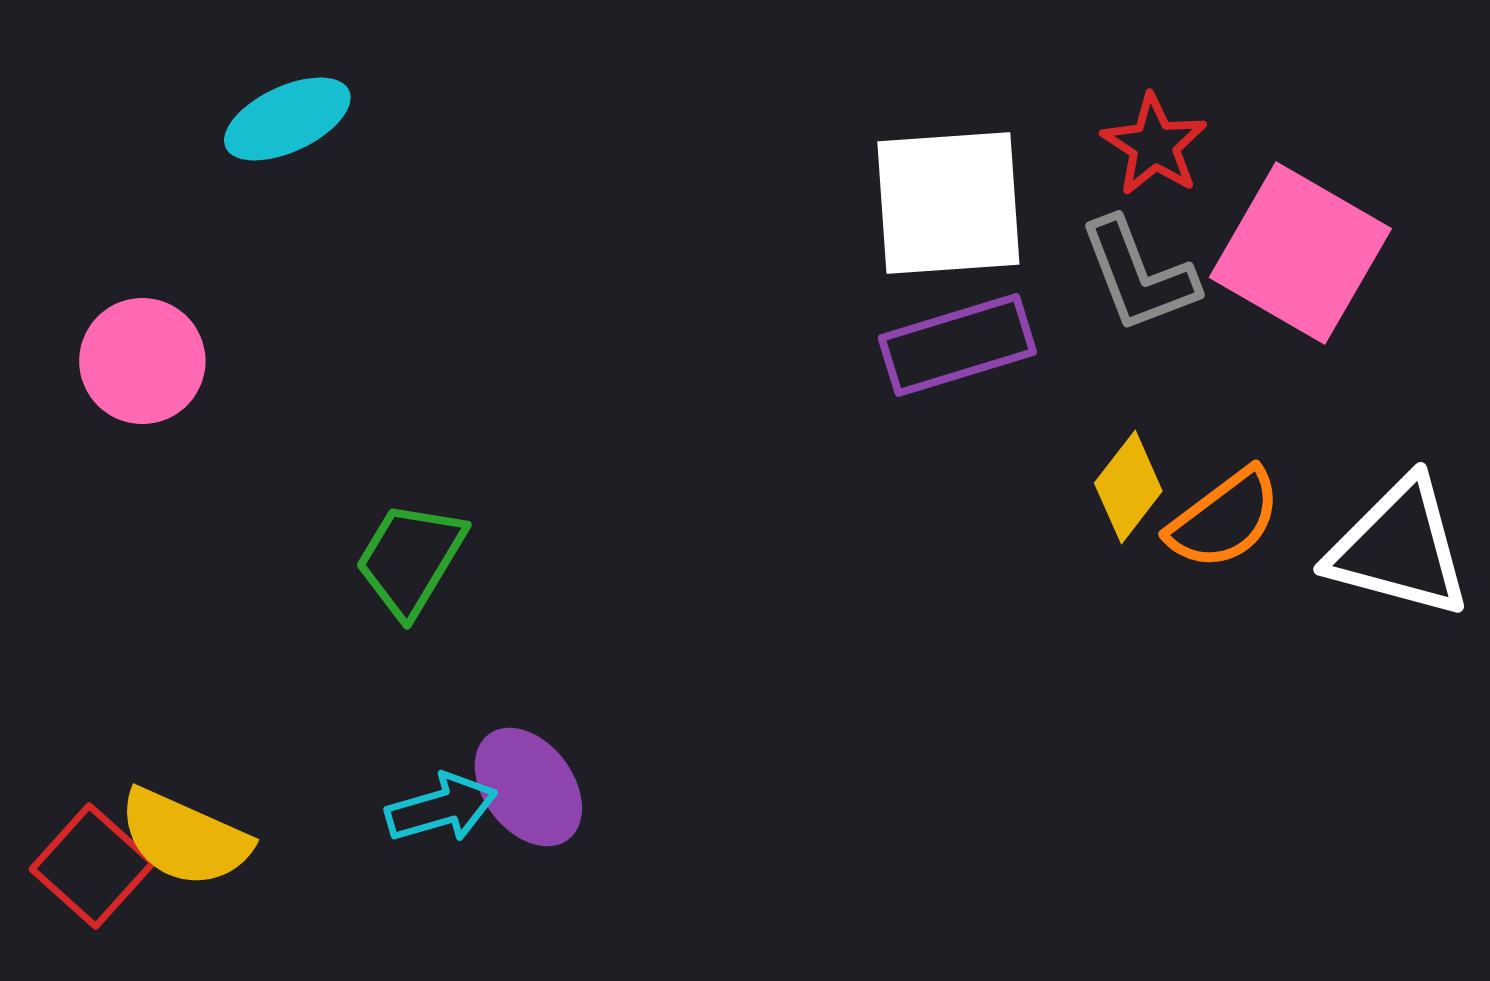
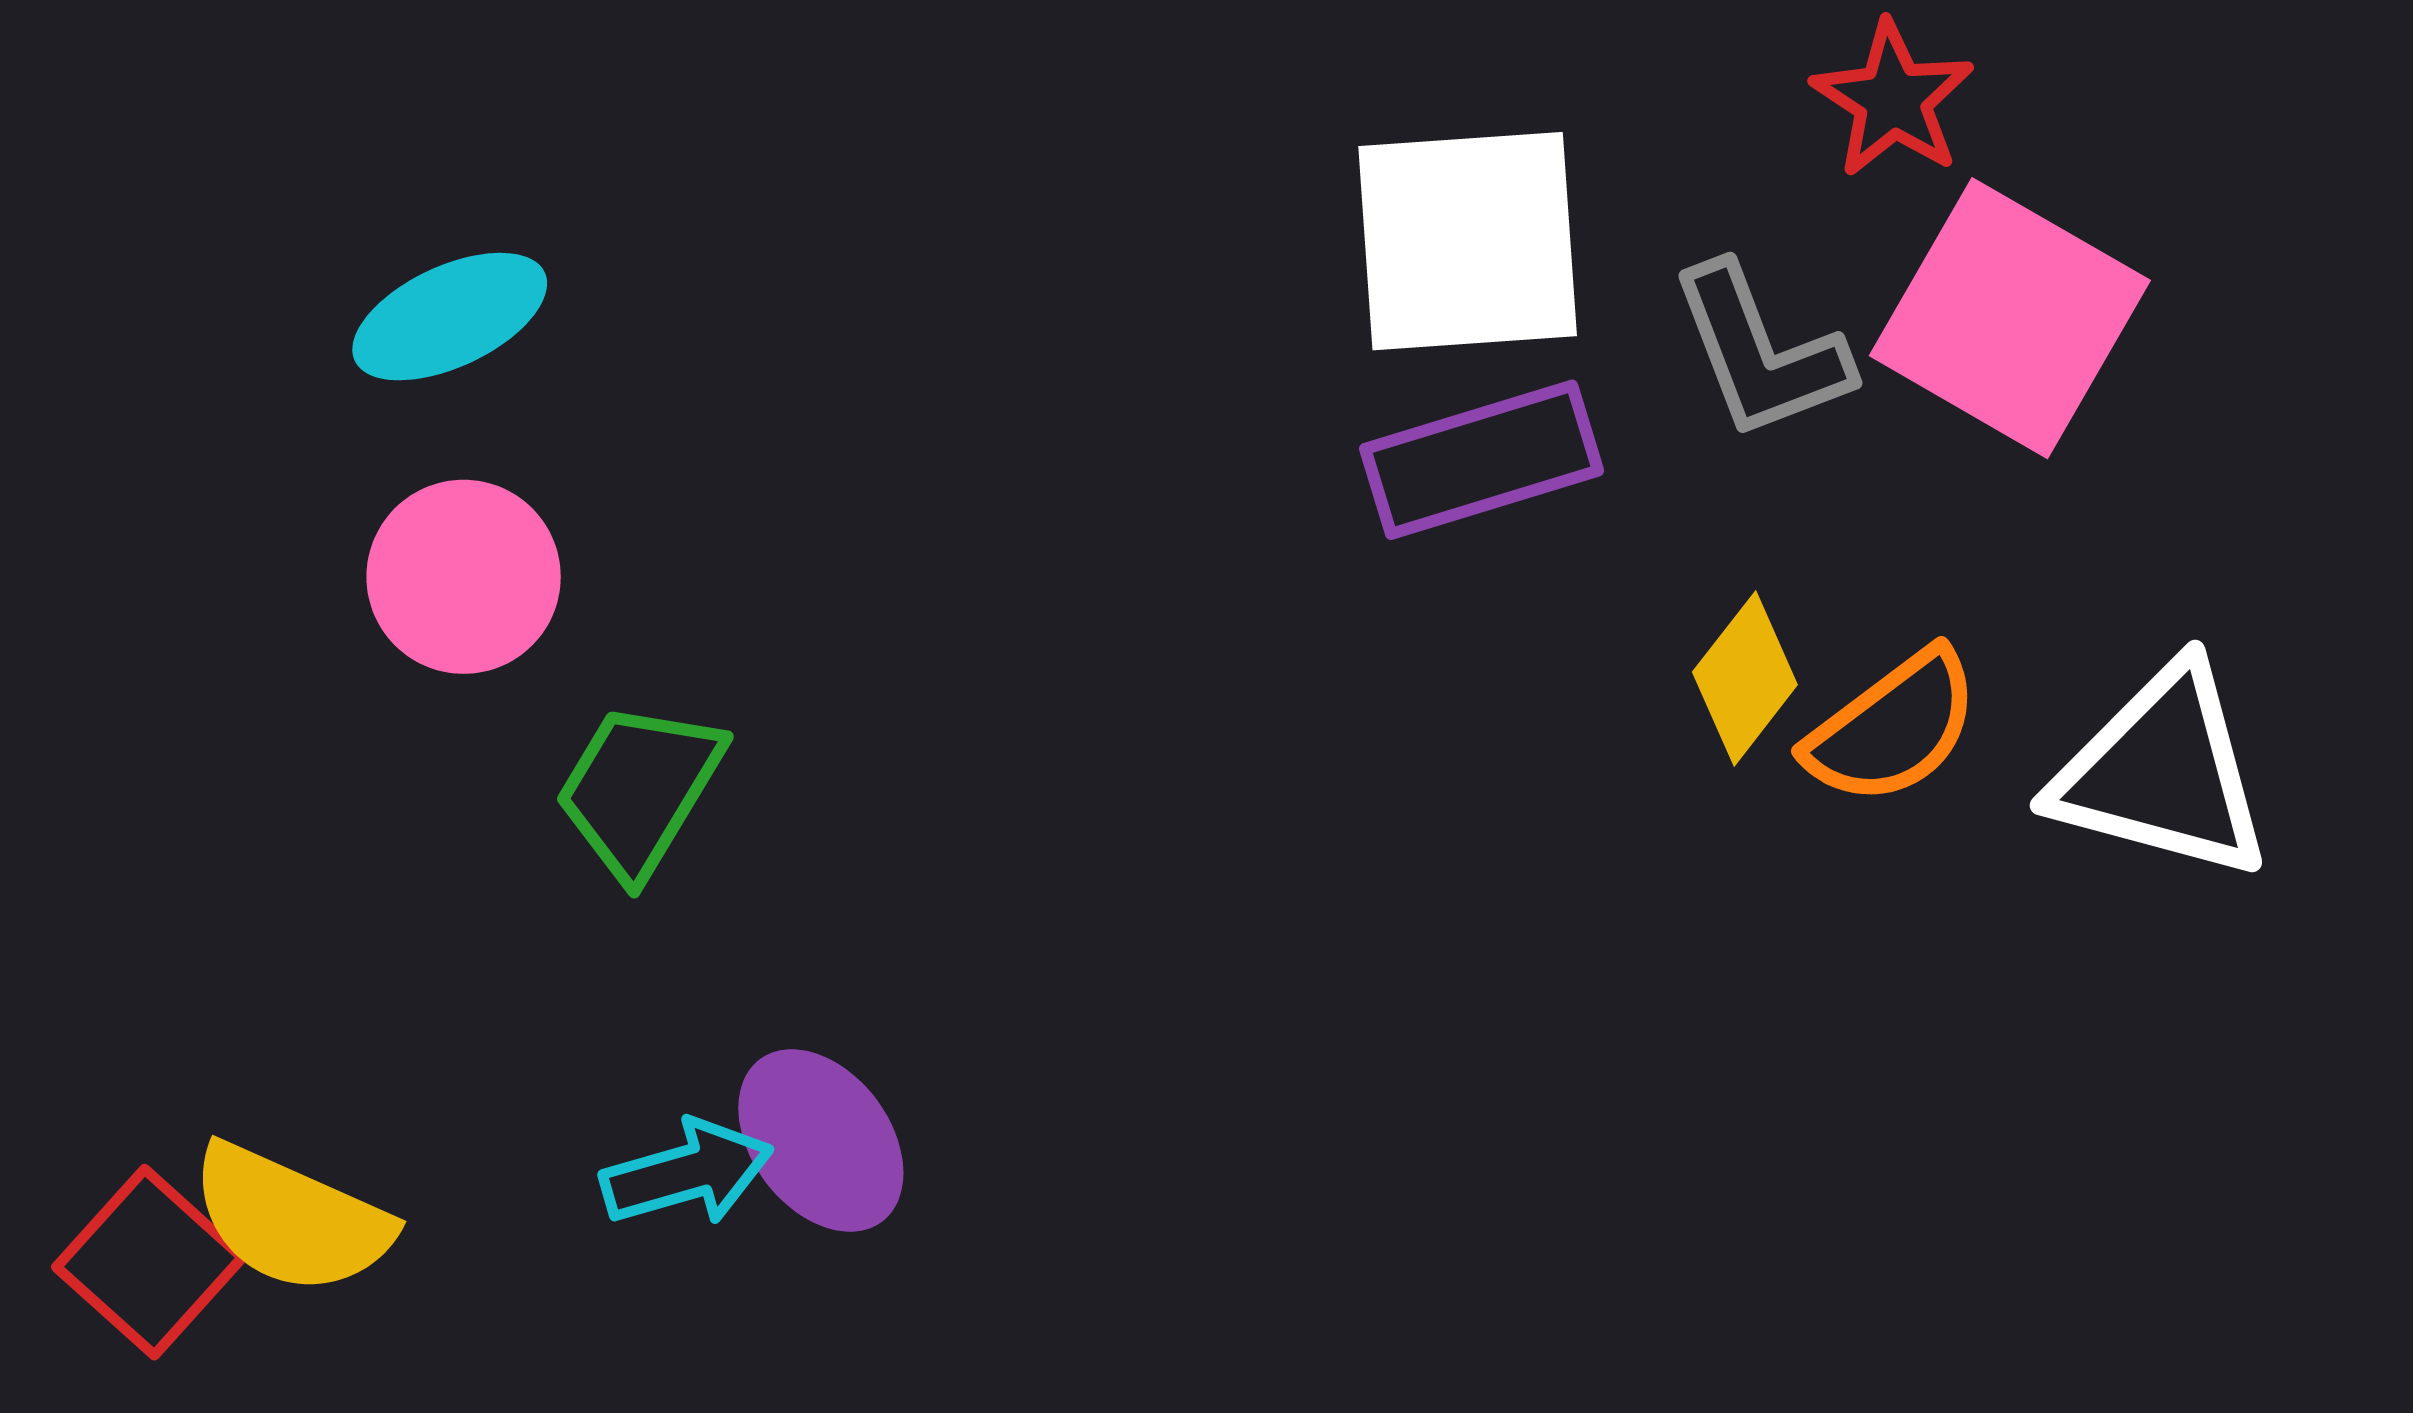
cyan ellipse: (287, 119) -> (450, 317), moved
red star: (1154, 145) -> (1893, 99), moved
pink circle: (142, 361) -> (464, 577), moved

